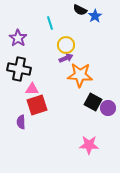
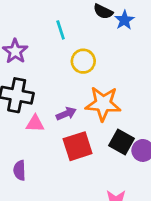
purple arrow: (66, 58) -> (66, 114), moved
red square: (37, 105) -> (78, 146), moved

